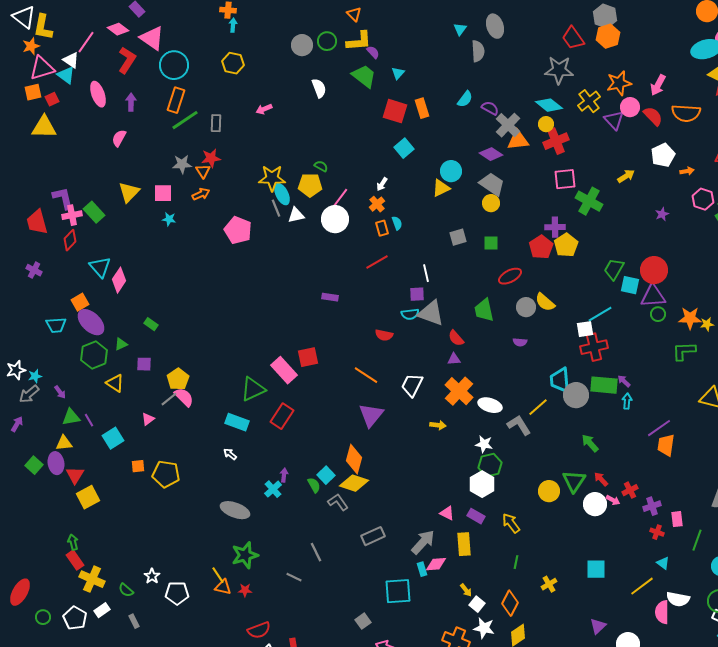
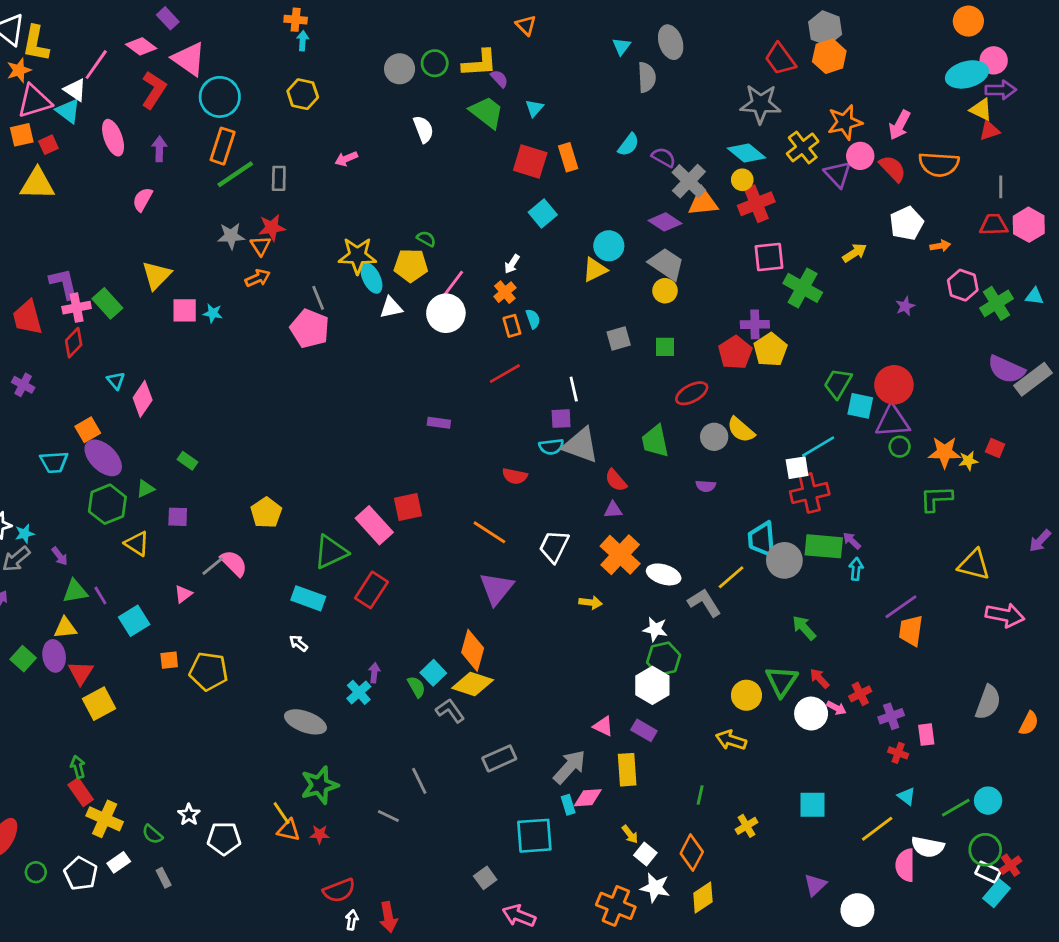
orange triangle: (354, 14) -> (526, 25), moved
pink square: (163, 193) -> (185, 310), moved
gray line: (276, 208) -> (318, 298), moved
cyan triangle: (100, 267) -> (116, 381), size x0.6
yellow pentagon: (178, 379) -> (266, 513), moved
yellow arrow: (511, 523) -> (731, 740), moved, turned -35
green line: (697, 540) -> (956, 808), moved, turned 40

